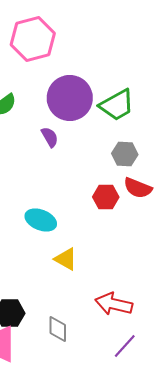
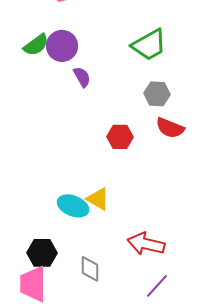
purple circle: (70, 98) -> (62, 46), moved, size x0.7
red hexagon: (106, 197) -> (120, 137), moved
cyan ellipse: (41, 220) -> (73, 206), moved

